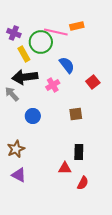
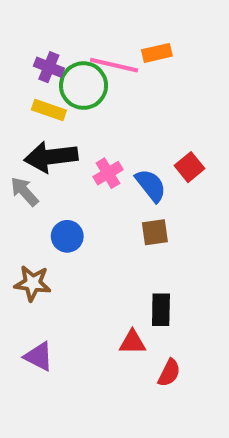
purple cross: (14, 33) -> (49, 67), moved
yellow rectangle: (24, 54) -> (49, 110), turned -42
blue semicircle: (67, 65) -> (151, 185), moved
brown star: (16, 149) -> (33, 283), moved, turned 30

